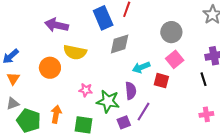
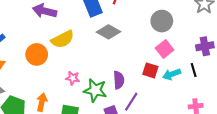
gray diamond: (120, 44) -> (108, 32), turned 45
yellow semicircle: (75, 52) -> (63, 39), turned -40
cyan arrow: (141, 67) -> (172, 74), moved

